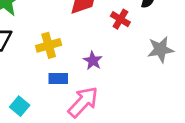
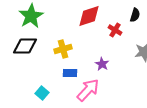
purple star: (93, 61) -> (102, 64), moved

